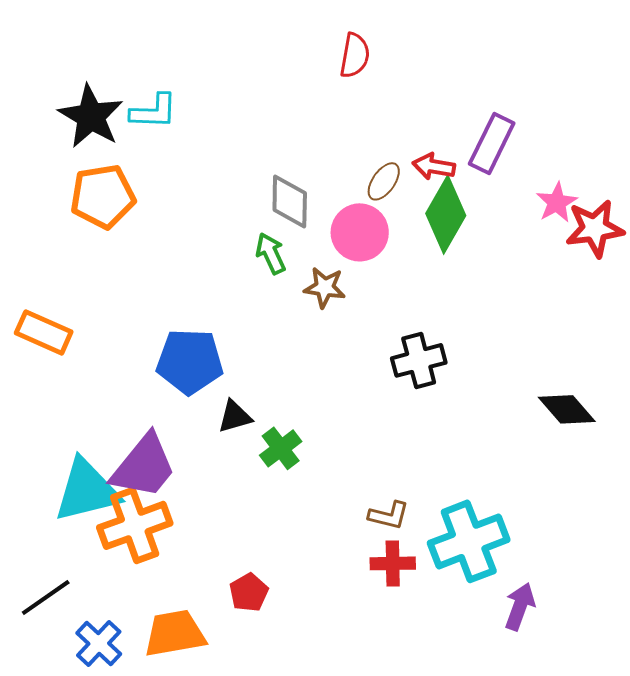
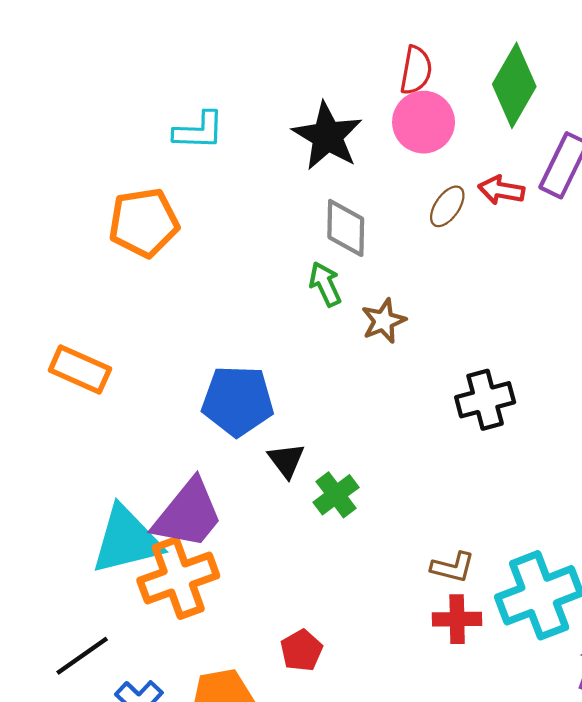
black star: (91, 116) -> (327, 136), moved
green diamond: (446, 214) -> (514, 85), moved
pink circle: (360, 232) -> (424, 122), moved
brown star: (325, 287) -> (384, 321), turned -30
black triangle: (235, 416) -> (286, 460), turned -51

